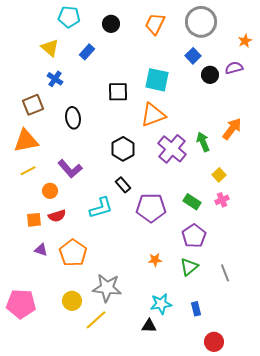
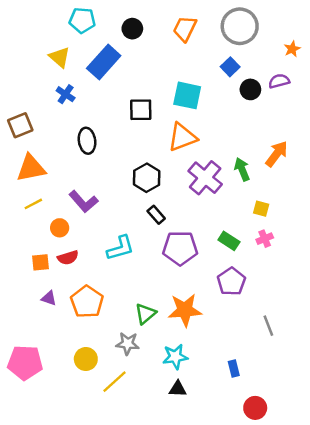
blue rectangle: (87, 52) -> (104, 62), size x1.8
brown square: (33, 105) -> (20, 125), moved
yellow square: (219, 175) -> (261, 209), turned -32
black rectangle: (123, 185) -> (156, 215), moved
orange star: (155, 260) -> (185, 310), size x2.0
green triangle: (189, 267) -> (145, 314), moved
gray star: (107, 288) -> (128, 343), size x0.7
cyan star: (161, 304) -> (175, 357), moved

